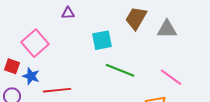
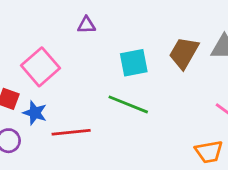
brown trapezoid: (136, 18) -> (184, 53), moved
green line: (120, 70) -> (128, 104), moved

